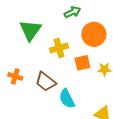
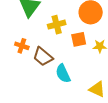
orange cross: (15, 76) -> (22, 46), moved

